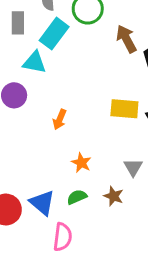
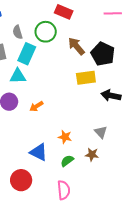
yellow rectangle: (124, 109) -> (86, 78), moved
orange arrow: (60, 119) -> (36, 106), moved, turned 48
blue triangle: (42, 203) -> (39, 152), moved

